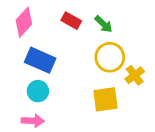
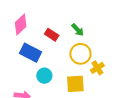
red rectangle: (71, 21) -> (52, 35), moved
cyan circle: (38, 91) -> (44, 76), moved

